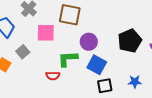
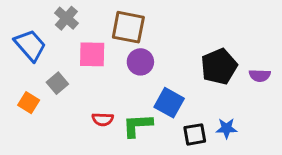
purple circle: (89, 42) -> (140, 62), moved
green L-shape: (68, 59) -> (137, 125), moved
black square: (105, 86) -> (195, 134), moved

